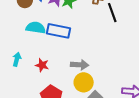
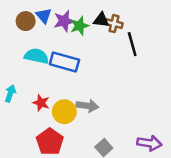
yellow circle: (84, 82) -> (64, 112), moved

